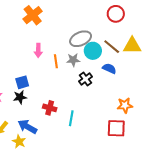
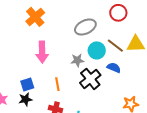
gray ellipse: (81, 39) -> (85, 27), moved
pink arrow: (38, 50) -> (42, 52), size x1.5
orange line: (56, 61) -> (57, 84), moved
black cross: (85, 79) -> (90, 79), size x1.5

